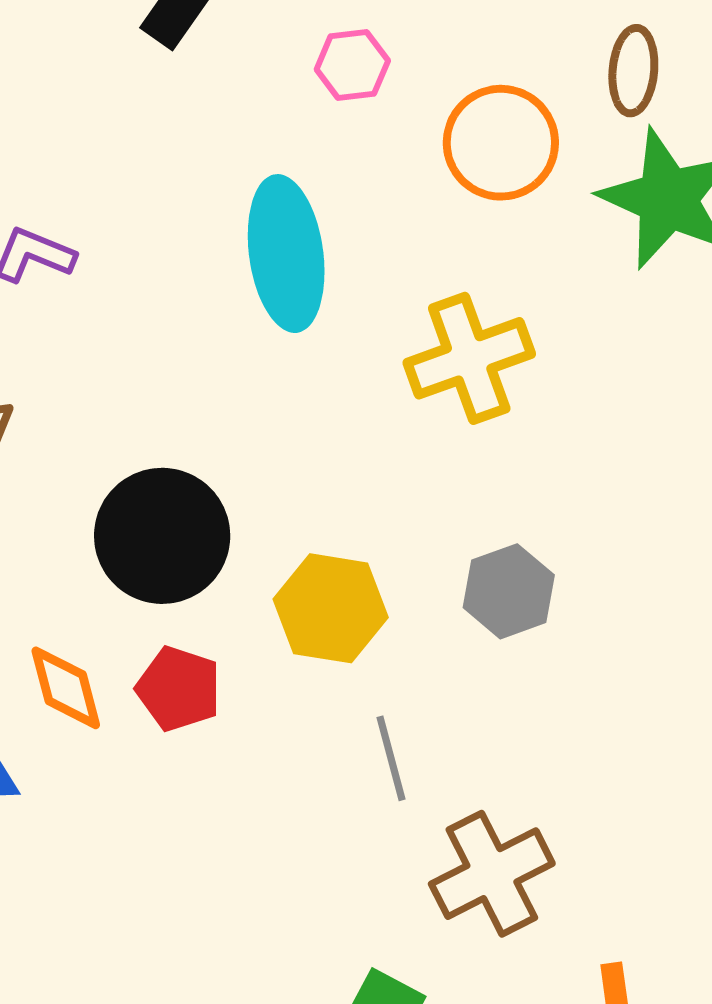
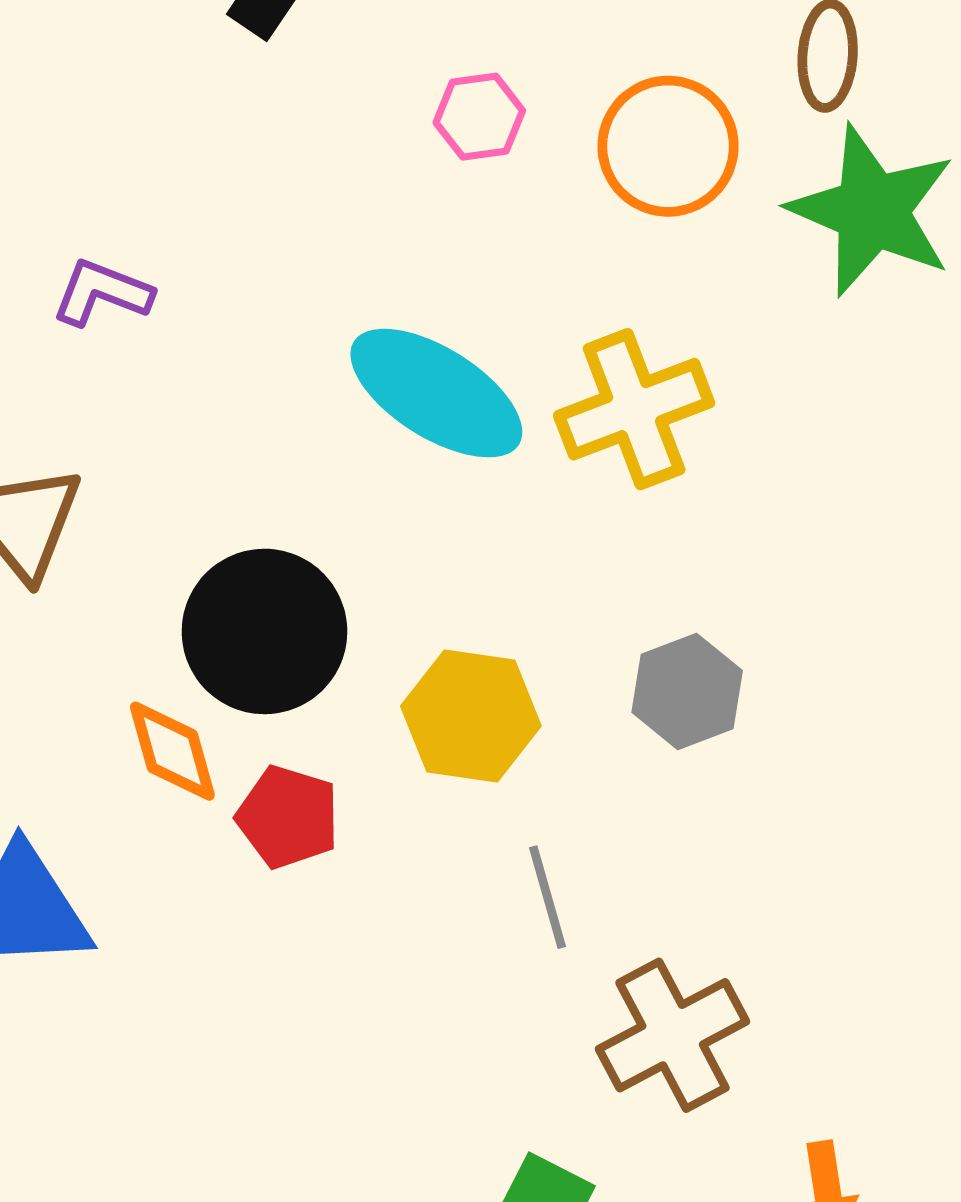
pink hexagon: (352, 65) -> (479, 117), moved
cyan ellipse: (286, 254) -> (436, 393), moved, turned -49
orange diamond: (66, 688) -> (172, 751), moved

